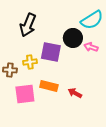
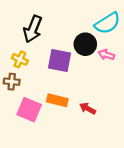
yellow cross: (30, 62) -> (20, 59), moved, turned 32
pink square: (25, 94) -> (29, 110), turned 30

